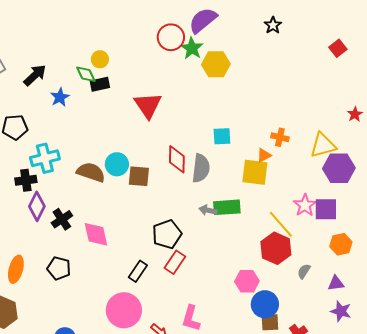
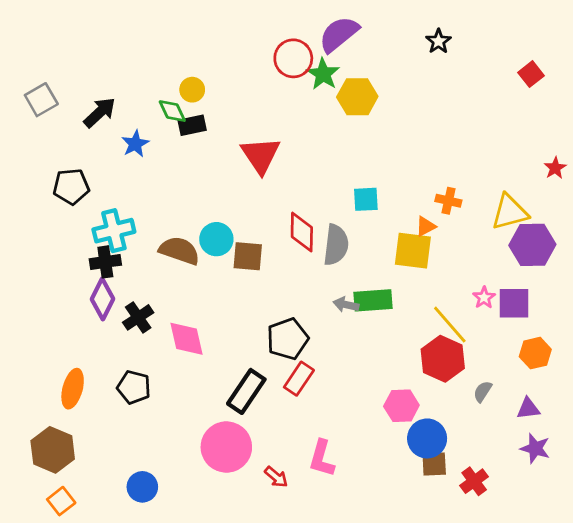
black cross: (26, 180) -> (105, 262), moved
pink star: (305, 205) -> (484, 298), size x0.7
black rectangle: (138, 271) -> (246, 391), size x1.4

